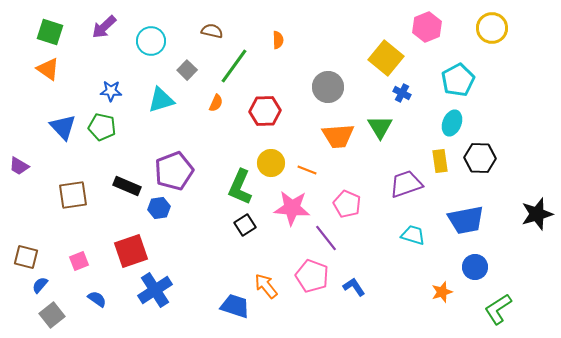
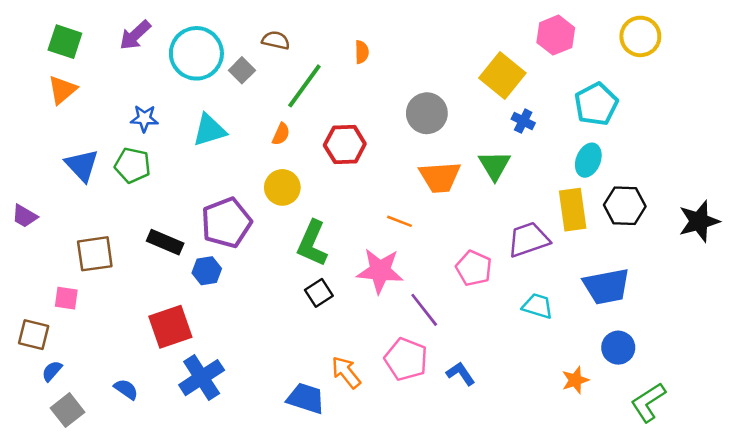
cyan circle: (151, 41) -> (196, 53), size x1.4
orange triangle: (48, 69) -> (62, 90), turned 45
gray square: (187, 70) -> (242, 70), moved
yellow rectangle: (440, 161) -> (573, 210), size x1.4
yellow circle: (271, 163) -> (282, 187), moved
pink pentagon: (347, 204) -> (474, 268), moved
black star: (537, 214) -> (699, 221), moved
pink square: (79, 261) -> (66, 298), moved, turned 30

